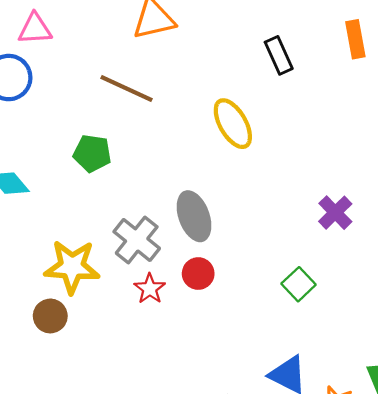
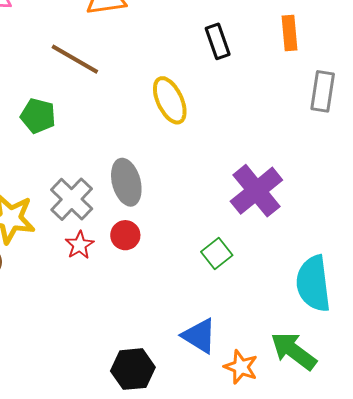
purple cross: (335, 213) -> (256, 191), size x1.6

